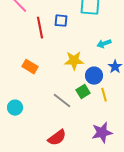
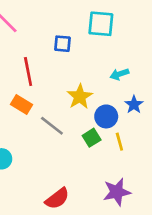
red line: (40, 28) -> (28, 71), moved
yellow star: (74, 61) -> (80, 97), turned -30
gray line: (62, 101) -> (52, 126), moved

